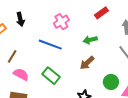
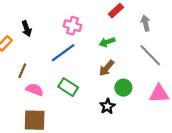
pink cross: (61, 22) -> (72, 26), turned -35
blue line: (50, 45) -> (63, 53), turned -50
green circle: (111, 82) -> (123, 88), moved

